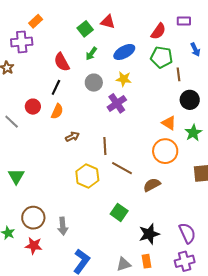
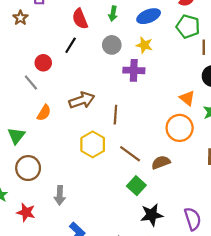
green arrow: (91, 54) -> (113, 14), turned -32
purple cross: (117, 103) -> (134, 70), turned 30
orange semicircle: (57, 111) -> (44, 113), moved
gray line: (12, 122) -> (31, 83), moved
brown arrow: (72, 137) -> (82, 100), size x1.6
brown line: (122, 168) -> (130, 154), moved
green square: (119, 212) -> (136, 186), moved
brown circle: (33, 218) -> (28, 168), moved

